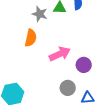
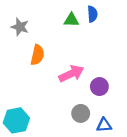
gray star: (40, 14) -> (20, 27), moved

